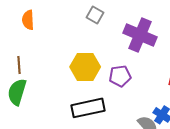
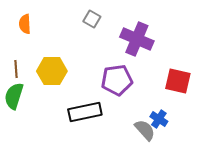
yellow hexagon: (85, 67) -> (52, 71), moved
purple pentagon: (120, 76) -> (117, 80), size x1.4

